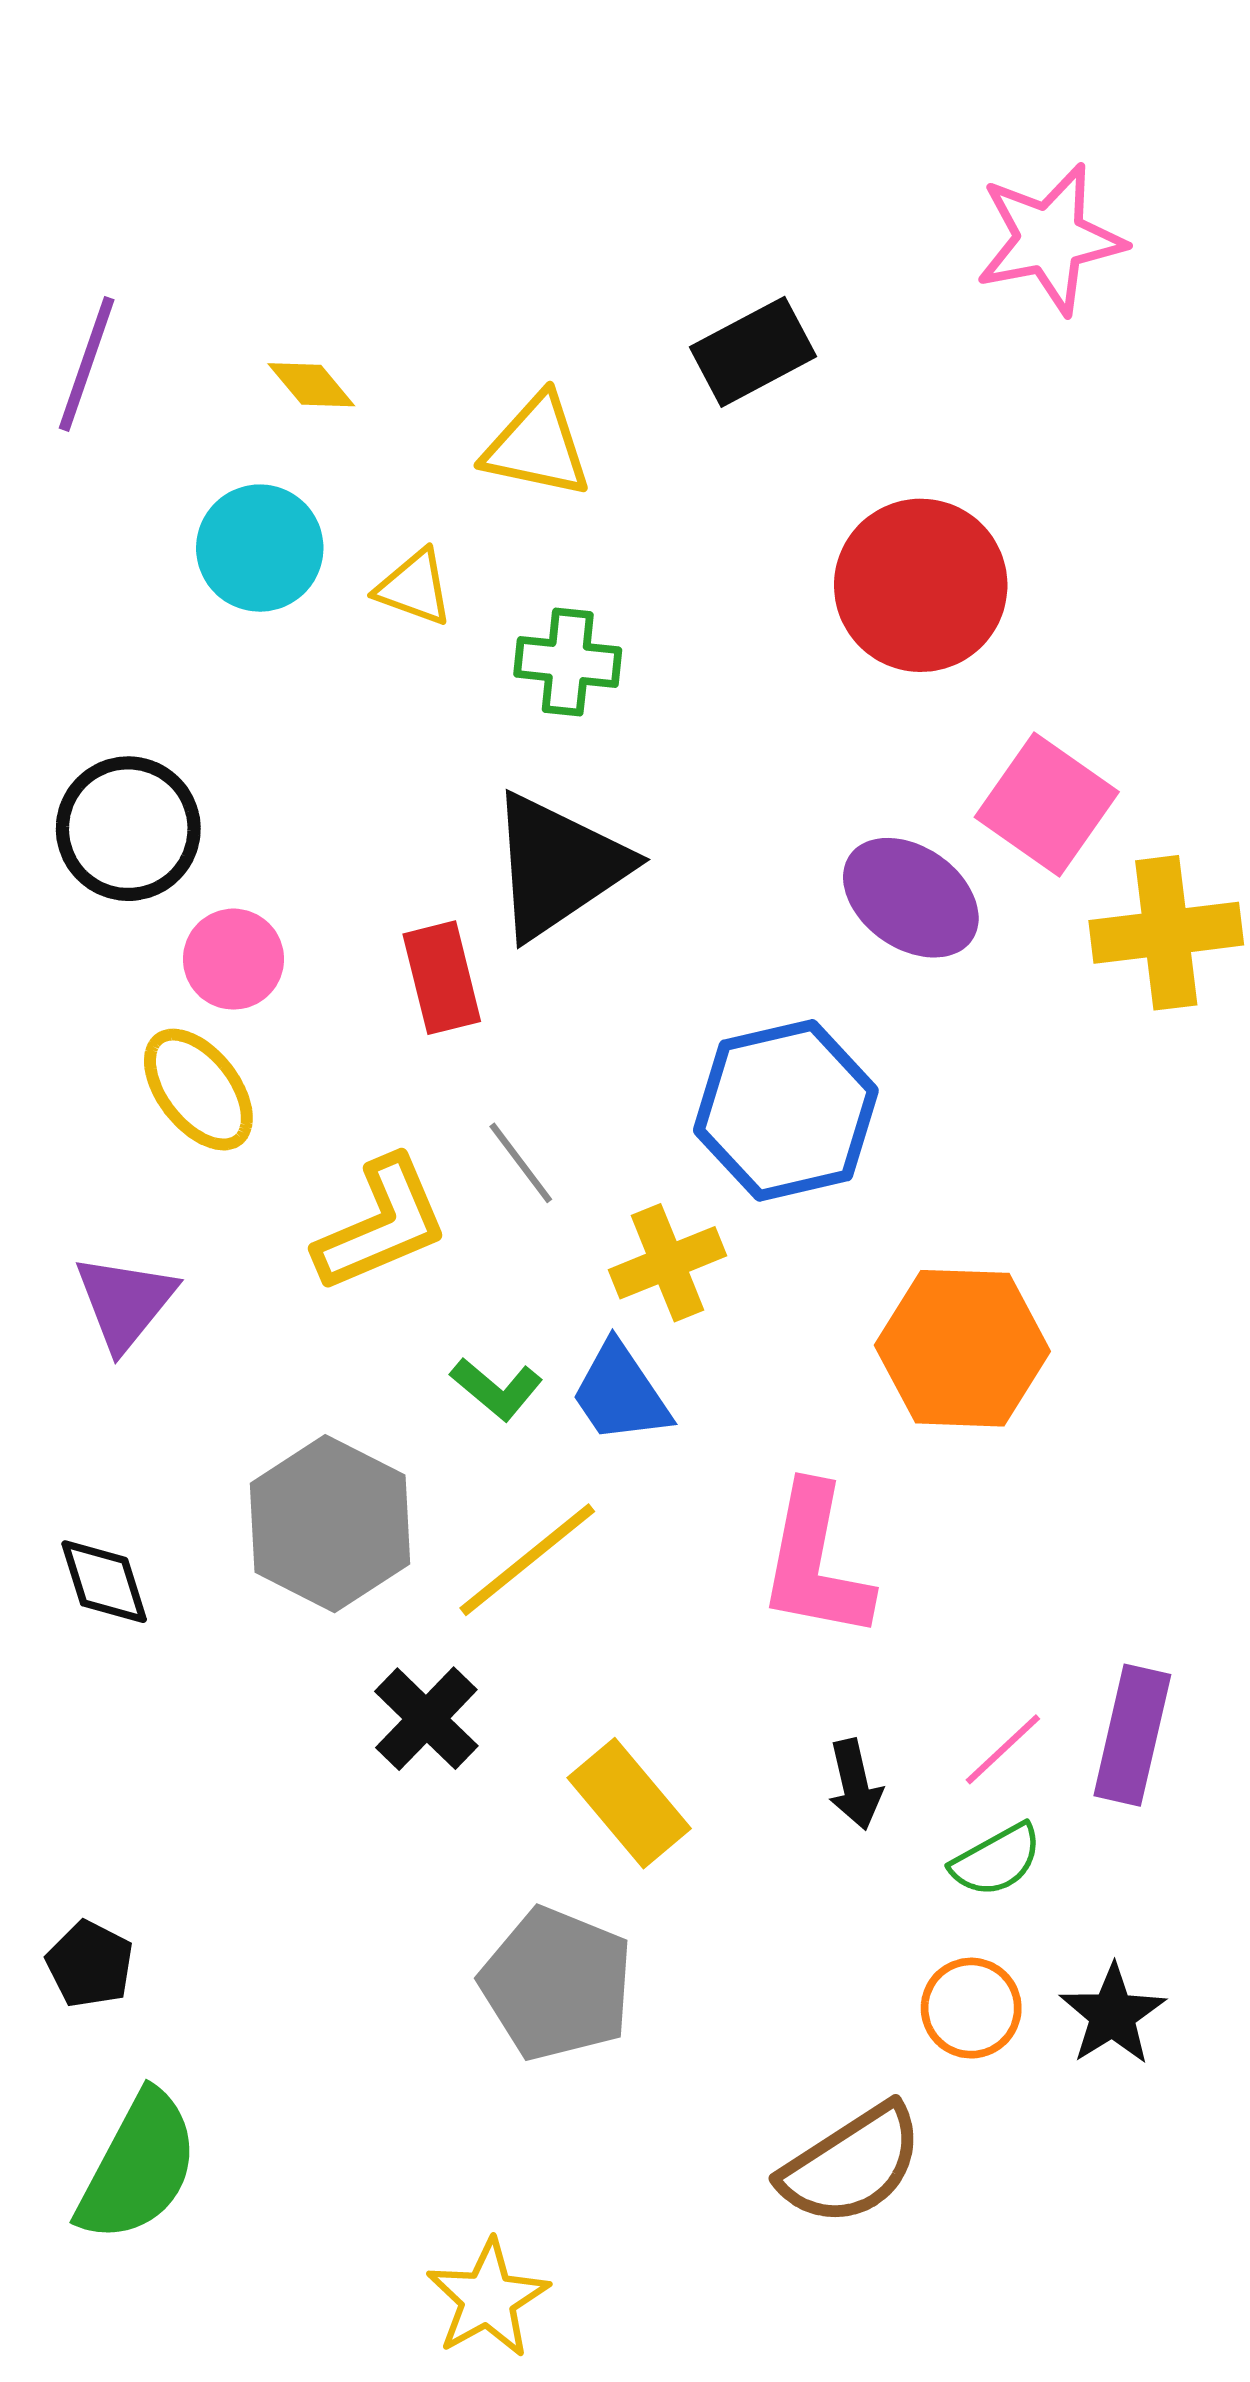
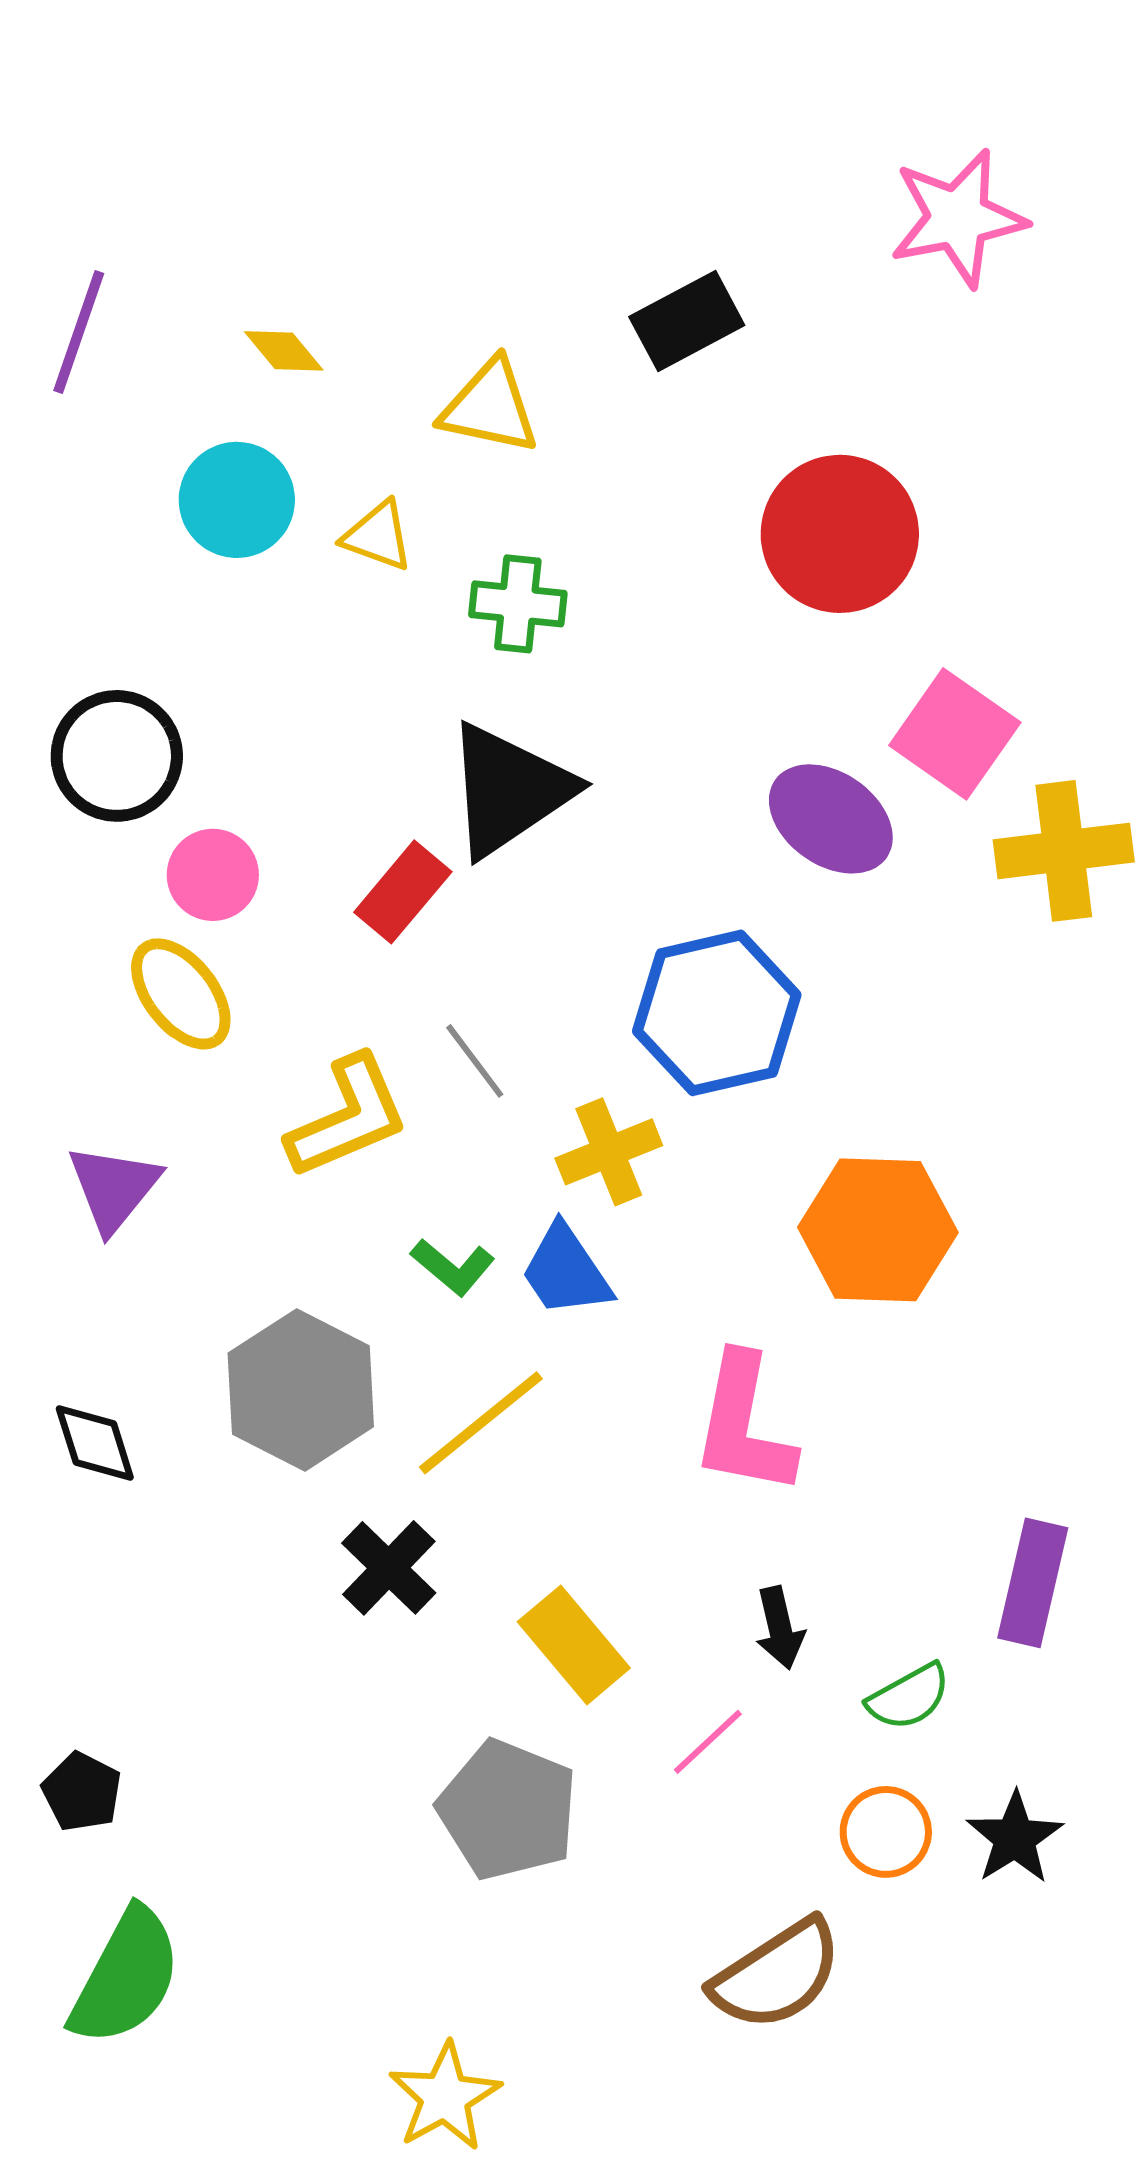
red rectangle: (442, 978) -> (403, 892), turned 54
pink line: (1003, 1749) -> (708, 1742), moved

